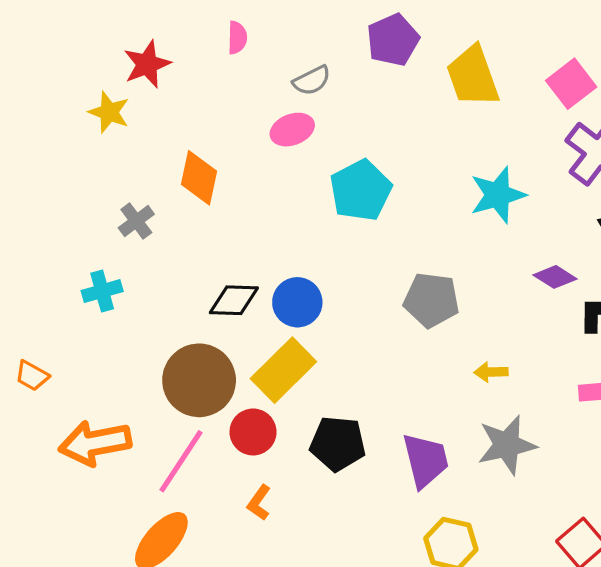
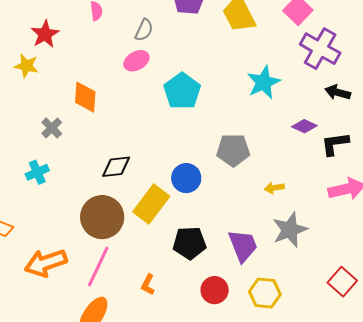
gray semicircle: (312, 80) -> (144, 30), turned -30
blue circle: (297, 302) -> (186, 178), moved
red circle: (253, 432) -> (215, 290), moved

